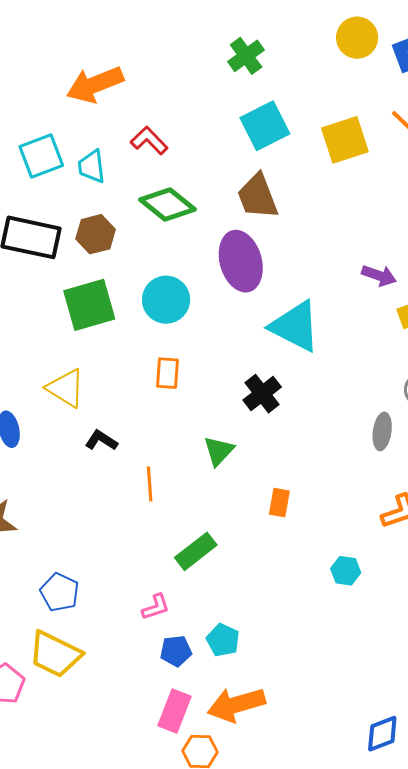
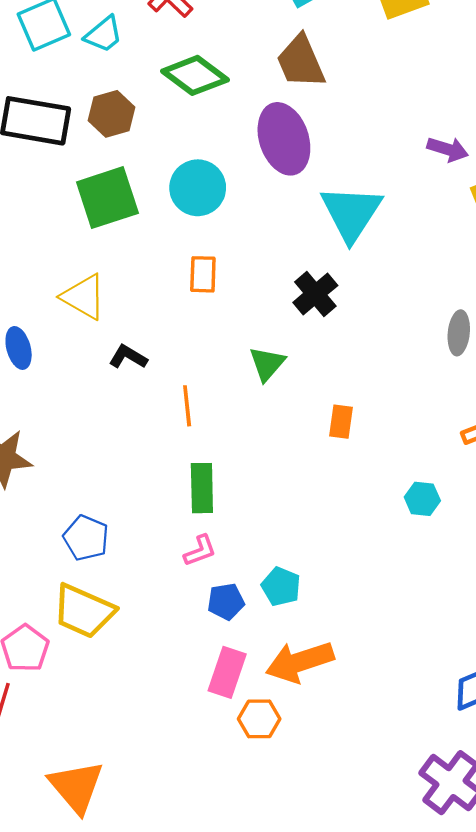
cyan trapezoid: (92, 167) -> (104, 34), turned -120
cyan triangle: (295, 326) -> (351, 213), turned 38
green rectangle: (196, 551) -> (202, 488), moved, turned -51

